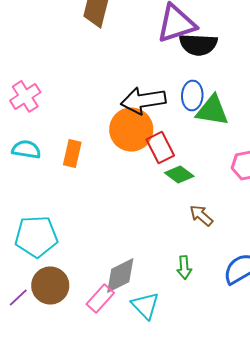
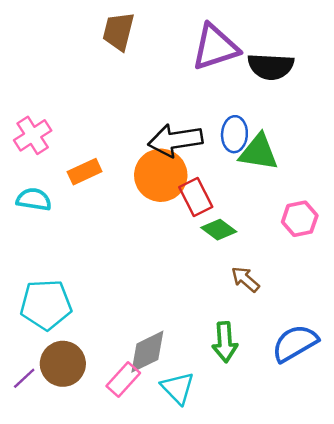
black semicircle: (198, 44) -> (271, 66), moved
orange rectangle: (72, 153) -> (85, 172), moved, turned 52
green arrow: (184, 267) -> (225, 342), size x1.4

